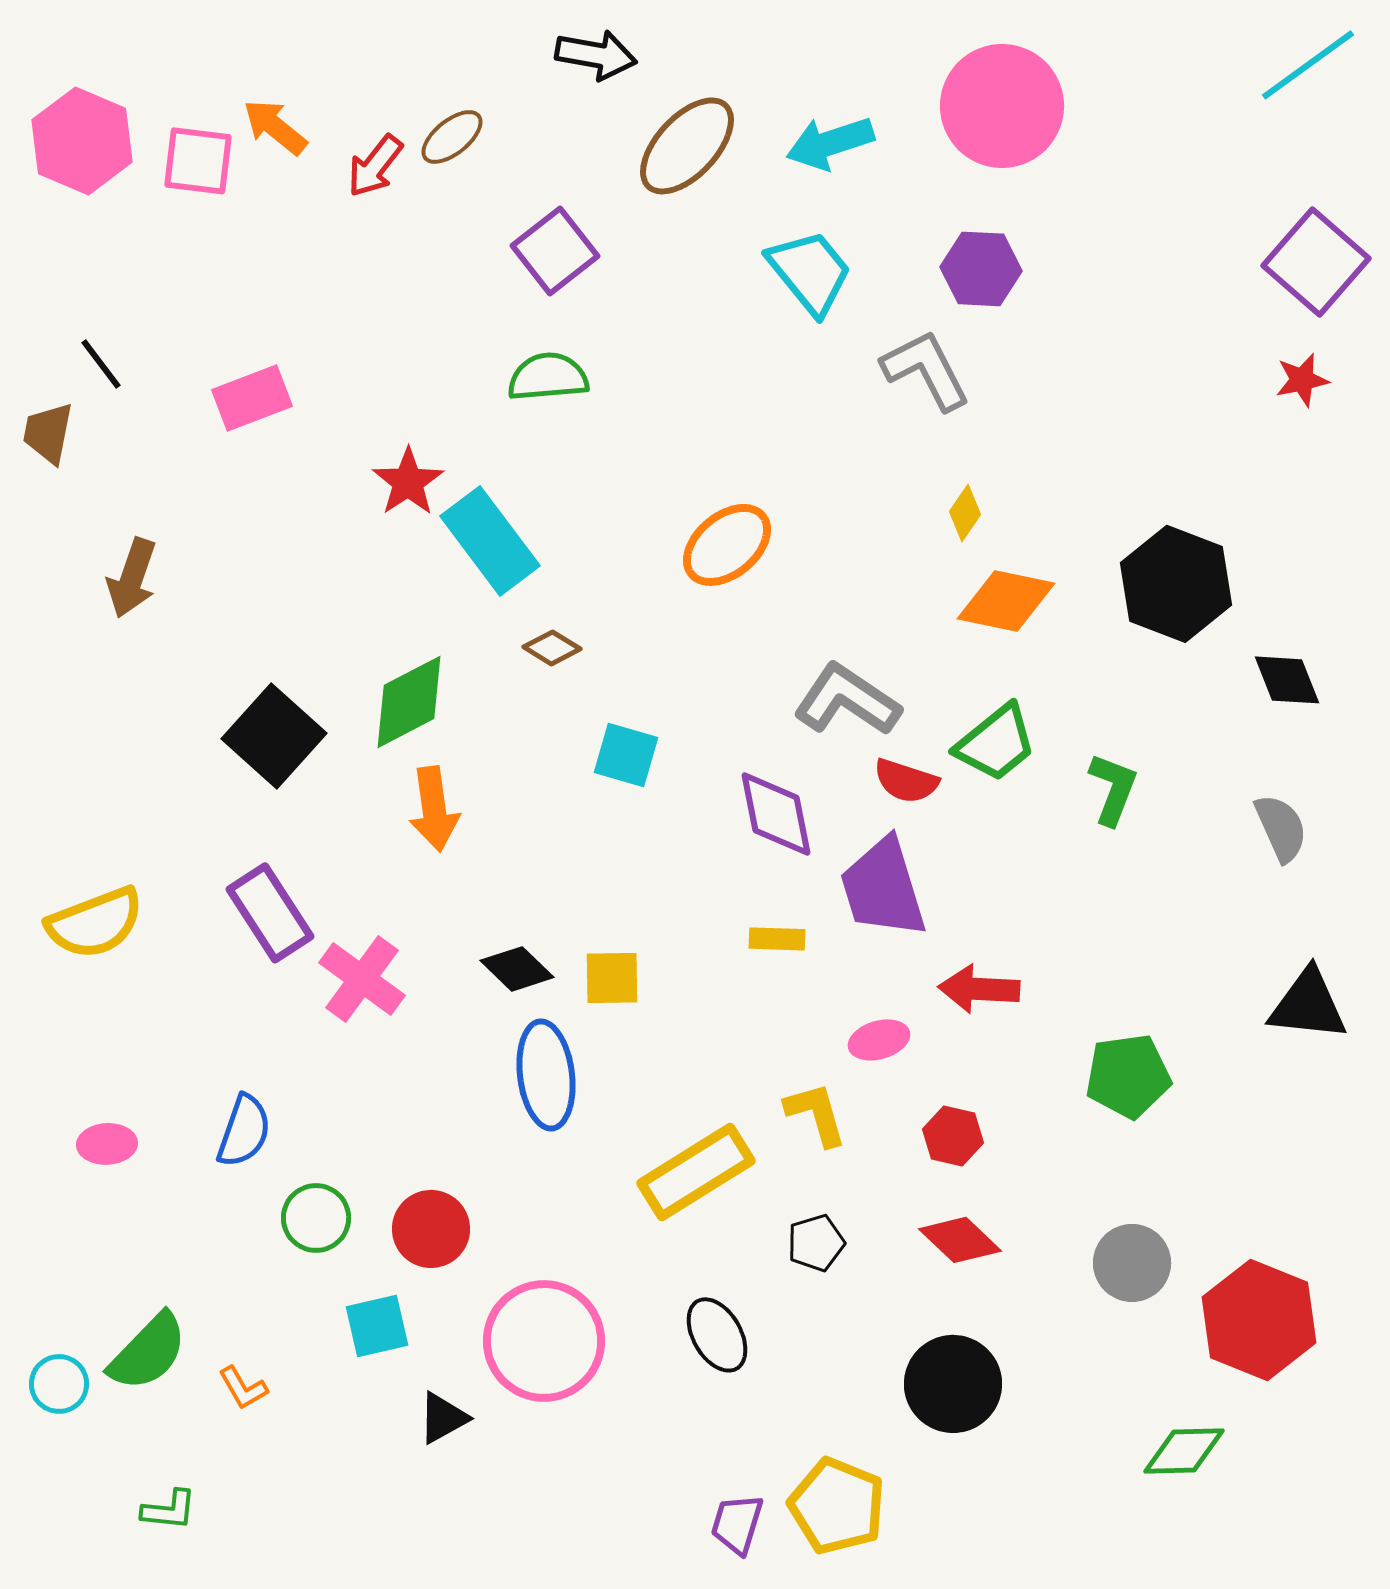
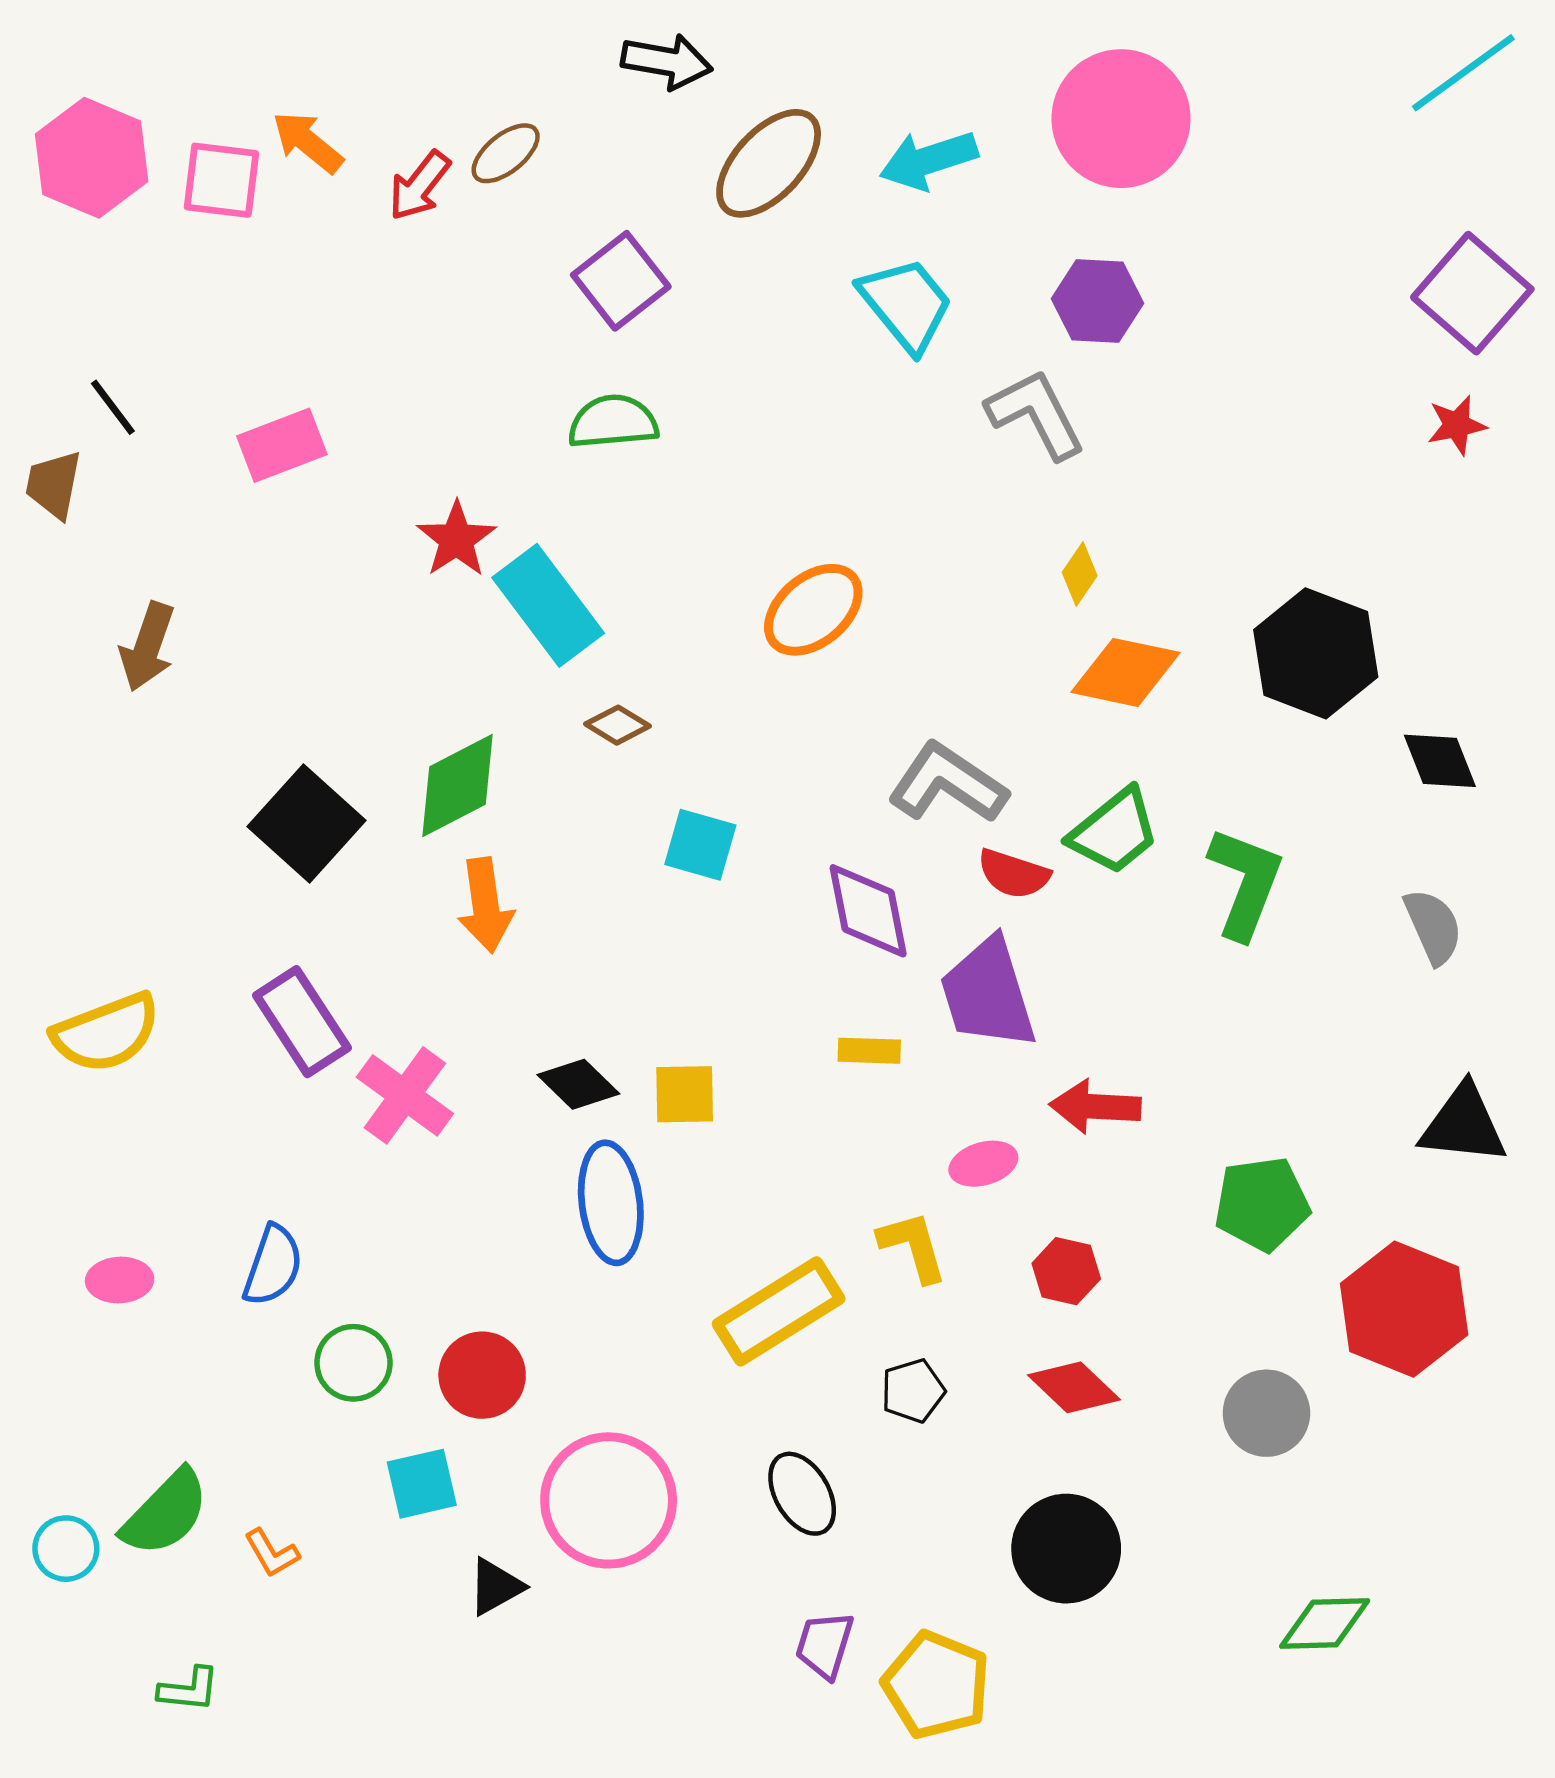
green L-shape: (1113, 789) -> (1245, 883), size x1.4
red hexagon: (1259, 1320) -> (1404, 1309), moved
purple trapezoid: (737, 1524) -> (824, 1645), moved

